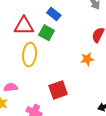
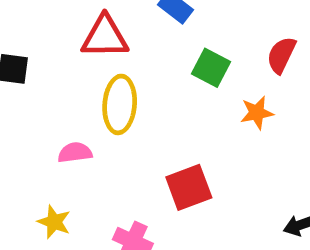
green square: (47, 33) -> (211, 68), moved
pink semicircle: (11, 87) -> (75, 153), moved

